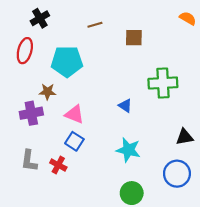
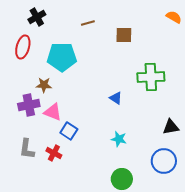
pink triangle: (74, 114) -> (53, 112), moved
cyan star: (128, 150) -> (119, 139), size x0.7

